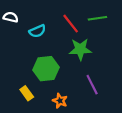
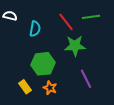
cyan semicircle: (37, 31) -> (35, 29), turned -56
orange star: (60, 101) -> (50, 88), moved

